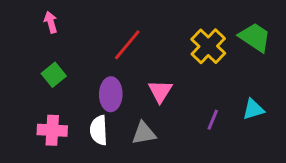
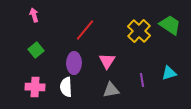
purple line: (213, 120) -> (142, 80), turned -32
gray triangle: (144, 133) -> (111, 90), moved

